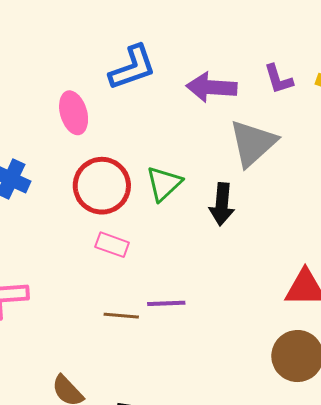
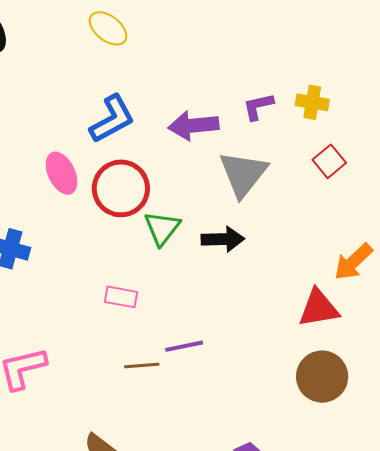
purple L-shape: (278, 79) -> (258, 106), turned 104
red circle: (102, 186) -> (121, 188), moved
black arrow: (222, 204) -> (223, 239), turned -87

